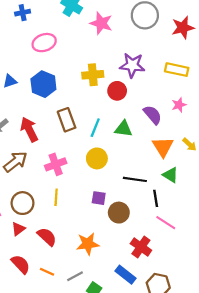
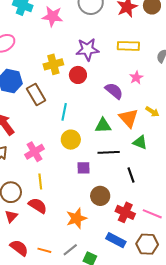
brown rectangle: (67, 120) -> (36, 95), moved
green triangle: (123, 129) -> (103, 126), moved
purple square: (99, 198) -> (83, 168), moved
black line: (156, 198) -> (131, 175), moved
brown circle: (119, 213) -> (100, 196), moved
pink line: (166, 223) -> (152, 214), moved
red semicircle: (47, 237) -> (38, 206), moved

